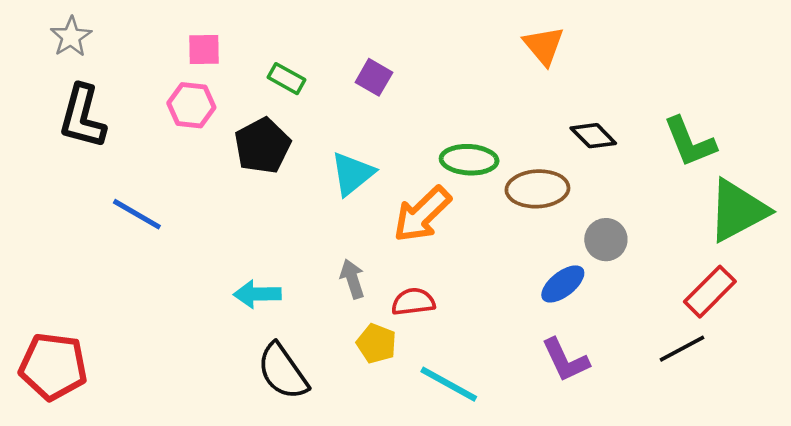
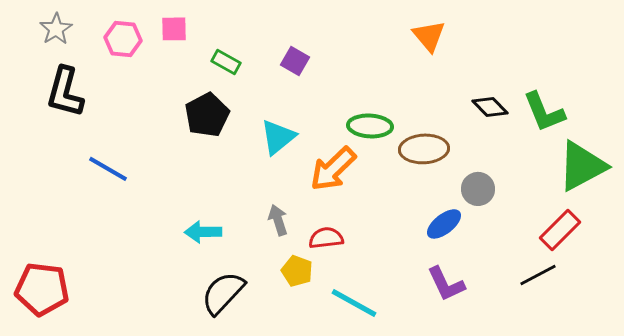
pink square: (204, 49) -> (174, 29), moved
pink hexagon: (191, 105) -> (123, 39), moved
black diamond: (593, 136) -> (490, 107), moved
black semicircle: (283, 371) -> (223, 293), turned 78

